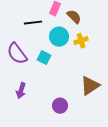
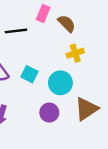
cyan circle: (59, 37) -> (60, 83), moved
purple circle: (60, 106) -> (49, 113), moved

